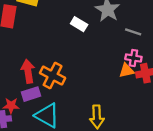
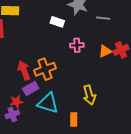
pink cross: (133, 58) -> (77, 45), moved
orange cross: (53, 76) -> (45, 69), turned -35

